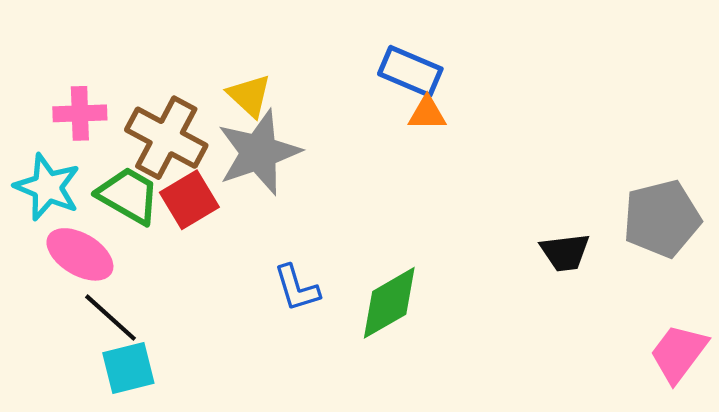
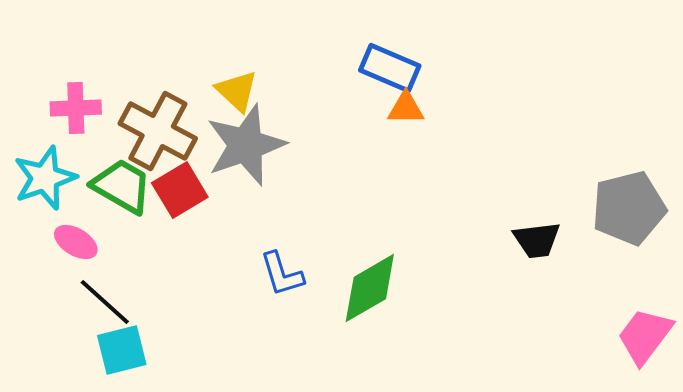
cyan star: (47, 187) -> (45, 178), turned 30
pink ellipse: (80, 254) -> (76, 242), size x0.7

